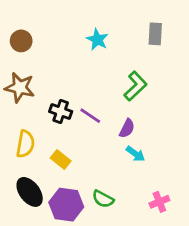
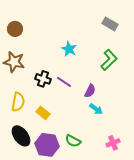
gray rectangle: (155, 34) -> (110, 24), turned -63
cyan star: (97, 40) -> (69, 49), moved
green L-shape: (135, 86) -> (109, 60), moved

